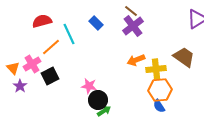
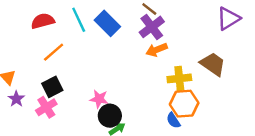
blue rectangle: (96, 23) -> (107, 23), size x1.5
cyan line: (69, 34) -> (79, 20), moved
orange arrow: (136, 60) -> (157, 50), moved
pink cross: (32, 64) -> (46, 107), moved
blue semicircle: (159, 106) -> (173, 120), moved

